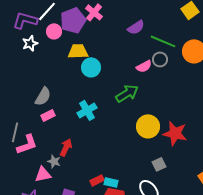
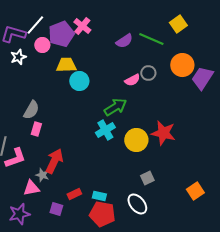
green line: (163, 41) -> (151, 39), moved
cyan cross: (87, 110) -> (105, 130), moved
pink rectangle: (48, 115) -> (36, 129), turned -48
red star: (175, 133) -> (163, 133), moved
red arrow: (66, 147) -> (54, 161), size x1.4
red rectangle: (97, 180) -> (74, 194), moved

